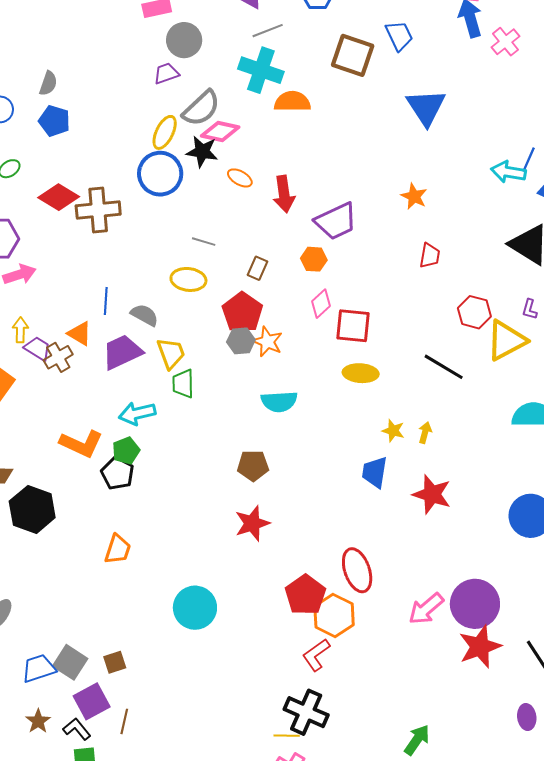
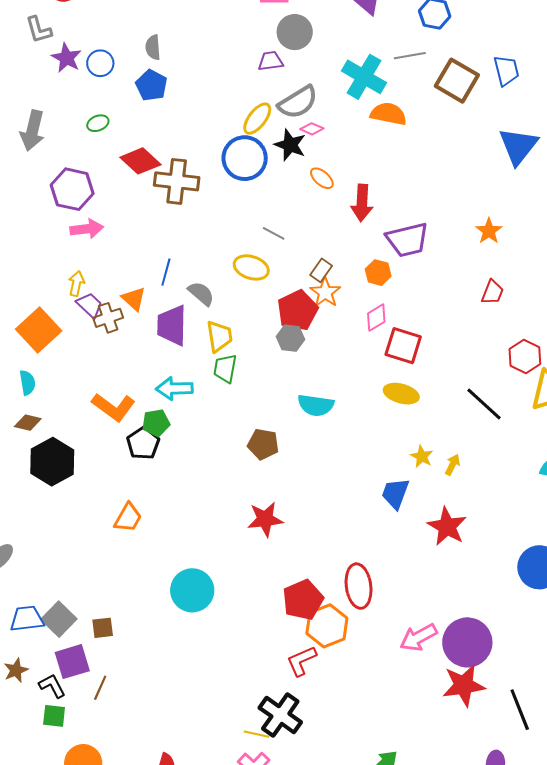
gray line: (268, 31) -> (410, 56), moved
gray semicircle: (48, 83) -> (153, 47), turned 145
pink diamond: (220, 131) -> (312, 129), size x0.6
orange star: (267, 342) -> (325, 292), moved
purple trapezoid: (122, 352) -> (172, 325), turned -75
brown pentagon: (253, 466) -> (263, 444), moved

